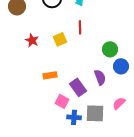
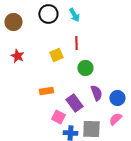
red star: (32, 40) -> (17, 56), moved
green circle: (110, 49) -> (85, 68), moved
blue circle: (121, 66) -> (117, 98), moved

